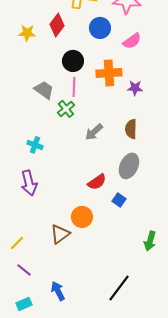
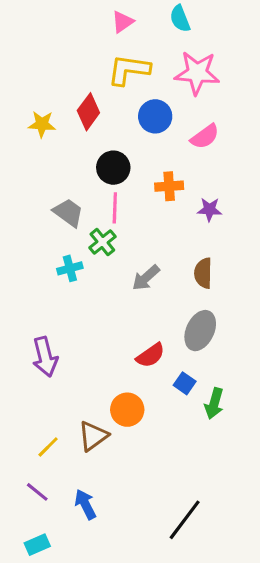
orange cross: (109, 73) -> (169, 186), size x0.7
cyan cross: (35, 145) -> (70, 268), moved, turned -35
green arrow: (150, 241) -> (214, 403), moved
yellow line: (17, 243) -> (48, 447), moved
blue arrow: (58, 291) -> (85, 504), moved

